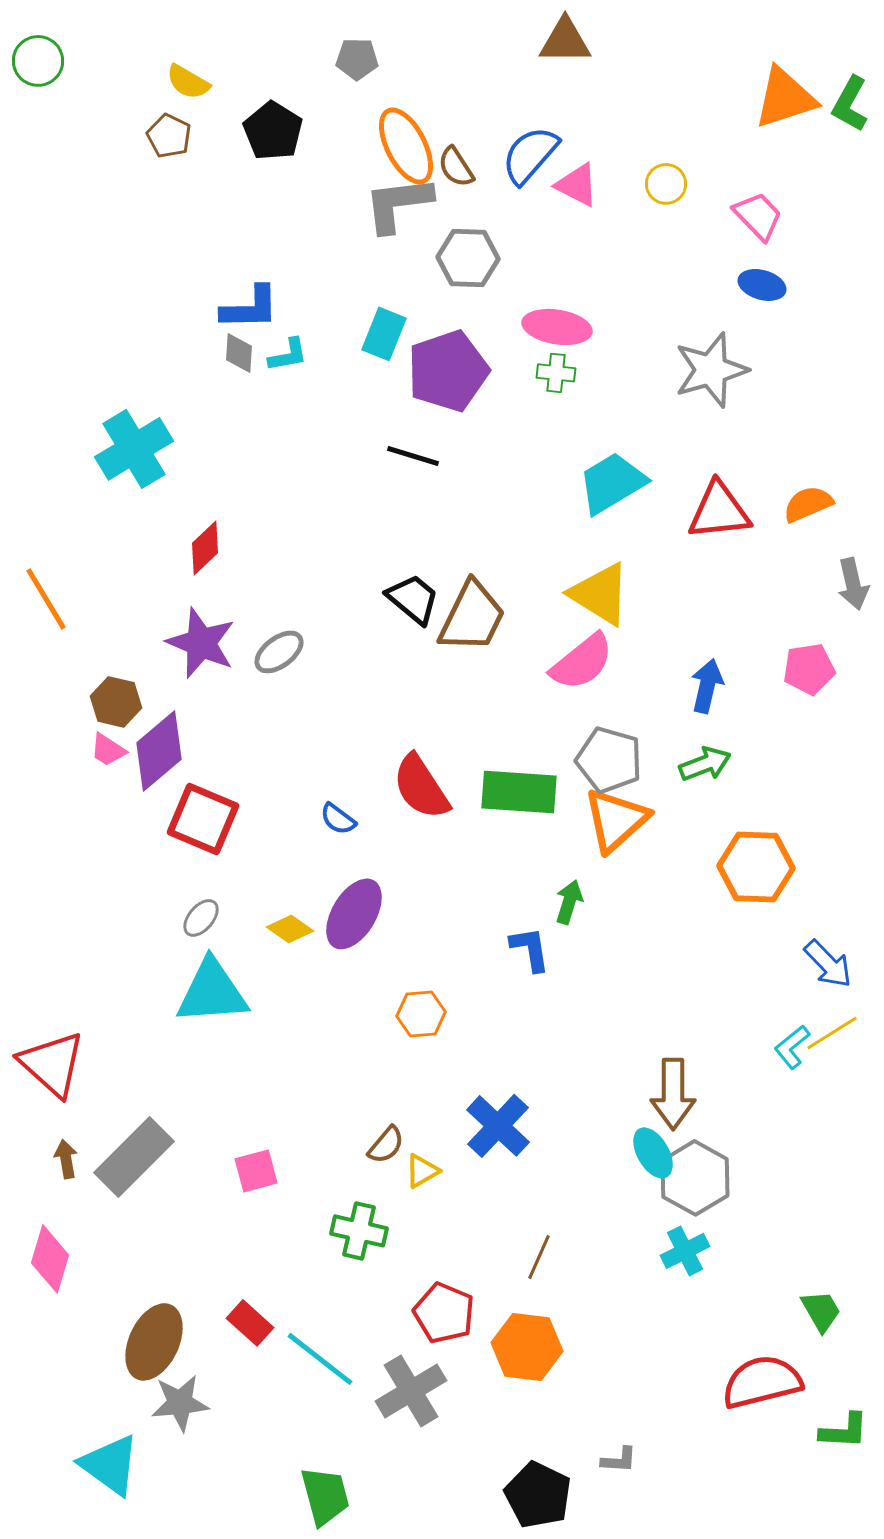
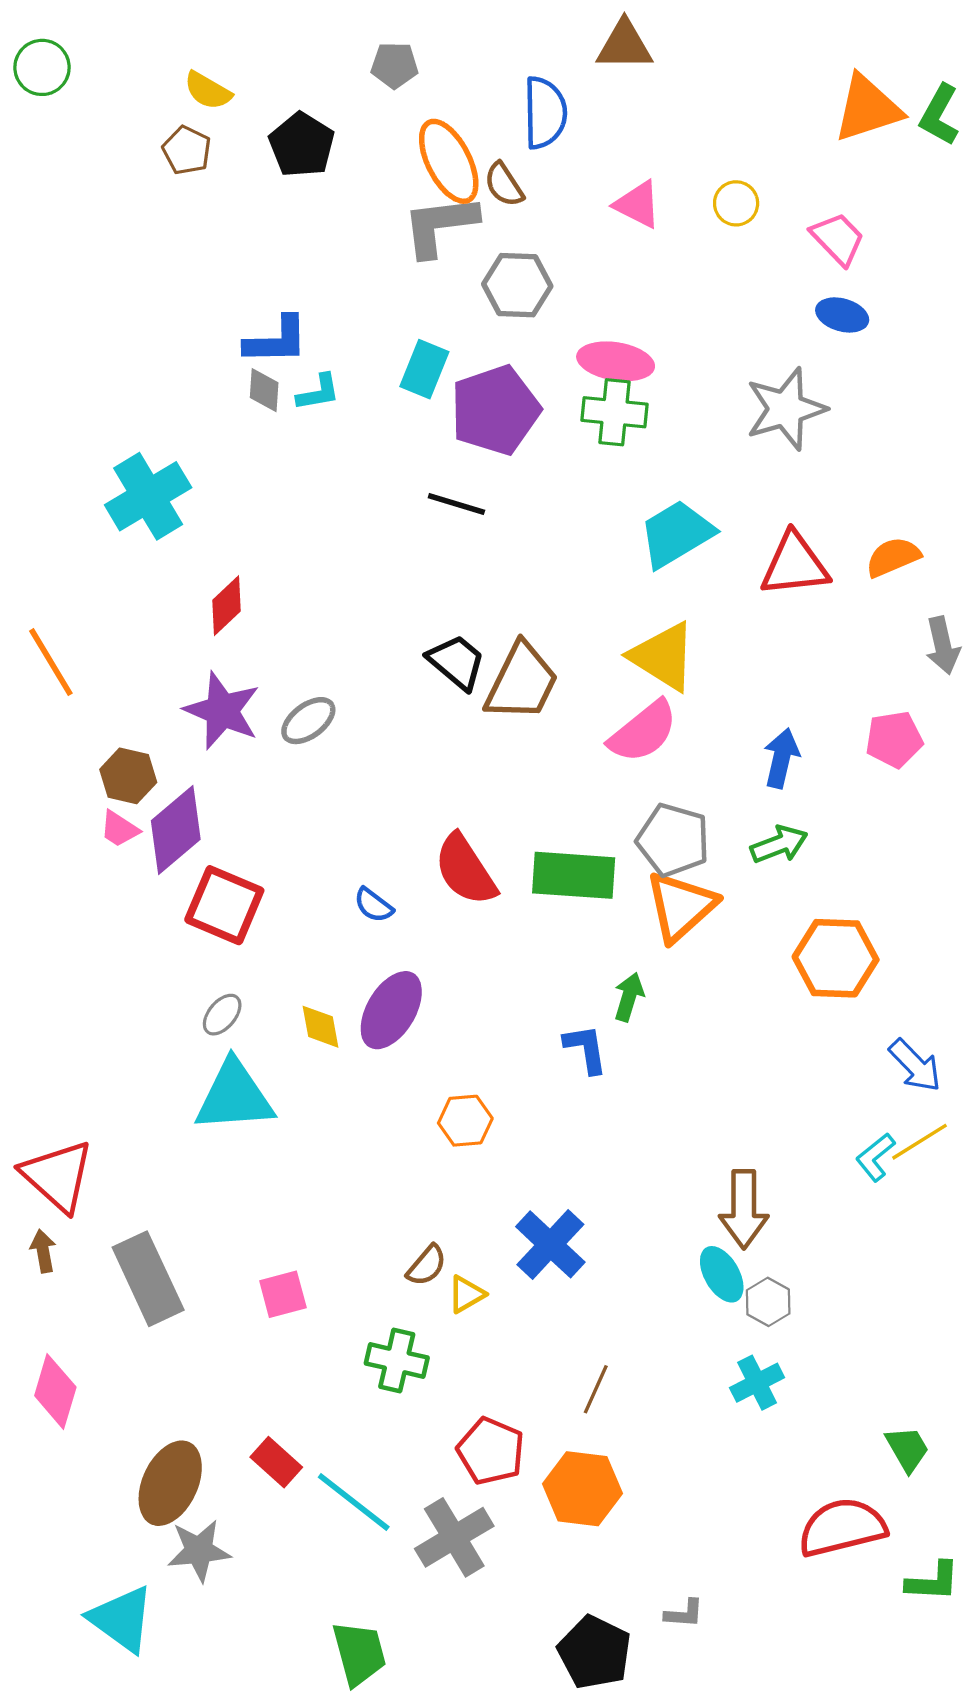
blue semicircle: (530, 155) -> (545, 113), moved, turned 138
green cross: (556, 373) -> (614, 412), size x1.5
yellow diamond: (290, 929) -> (321, 1027), turned 45
gray rectangle: (134, 1157) -> (148, 1279), turned -70
brown arrow: (66, 1159) -> (43, 1251), moved
gray hexagon: (695, 1178) -> (768, 1302), size x0.6

